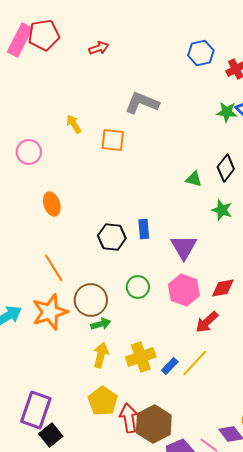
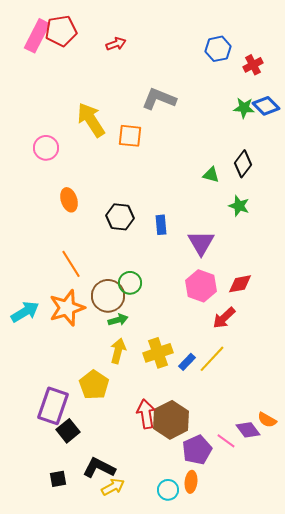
yellow arrow: (74, 124) -> (91, 120), size x1.8
black hexagon: (112, 237) -> (120, 217), moved
green circle: (138, 287) -> (130, 283), moved
yellow pentagon: (103, 401) -> (94, 385), moved

